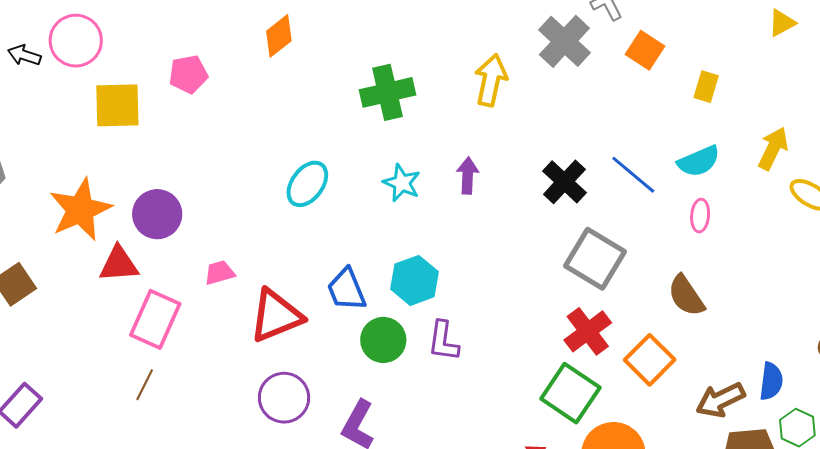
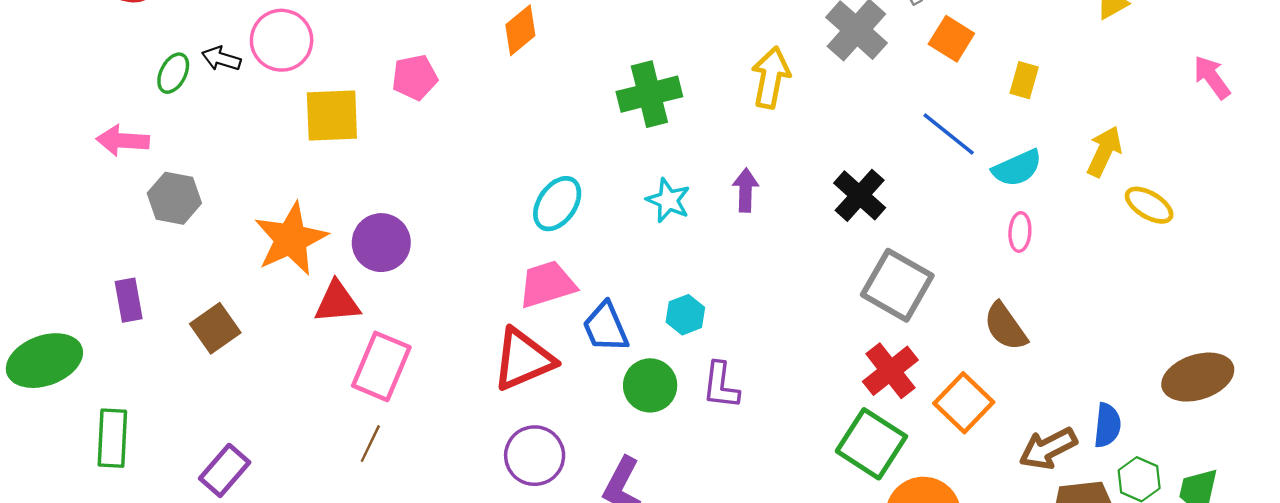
blue line: (633, 175) -> (949, 134), moved
pink trapezoid: (219, 273) -> (547, 284), moved, size x1.6
cyan hexagon: (415, 280) -> (685, 315), size x0.7

